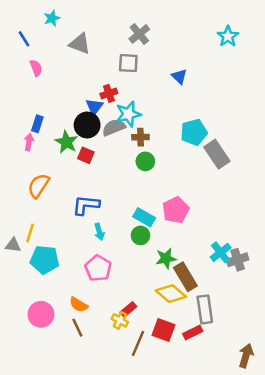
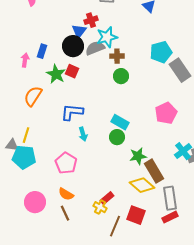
blue rectangle: (37, 124) -> (42, 51), moved
green star: (66, 142) -> (56, 74), moved
pink pentagon: (176, 210) -> (166, 113), moved
cyan pentagon: (45, 260) -> (24, 157), moved
pink pentagon: (98, 268) -> (66, 163), moved
red rectangle: (193, 333) -> (170, 217), moved

